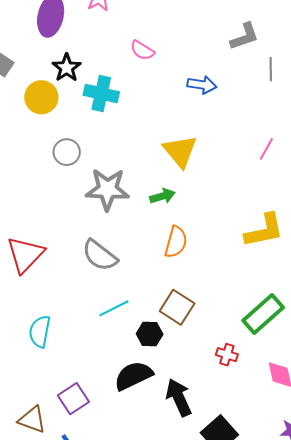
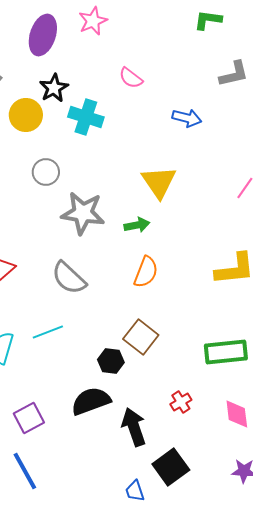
cyan line: (114, 308) -> (48, 332), moved
green rectangle: (263, 314) -> (226, 352), turned 30
red cross: (227, 355) -> (181, 402), moved, turned 35

